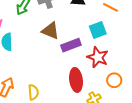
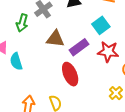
red ellipse: (76, 80) -> (70, 74), moved

